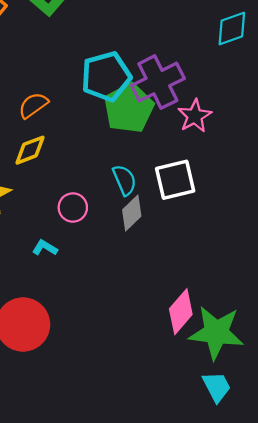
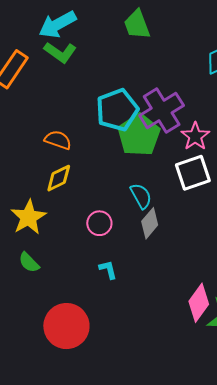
orange semicircle: (33, 105) -> (58, 140), turned 60
white square: (175, 180) -> (193, 173), moved
cyan L-shape: (45, 248) -> (108, 270), moved, turned 50

